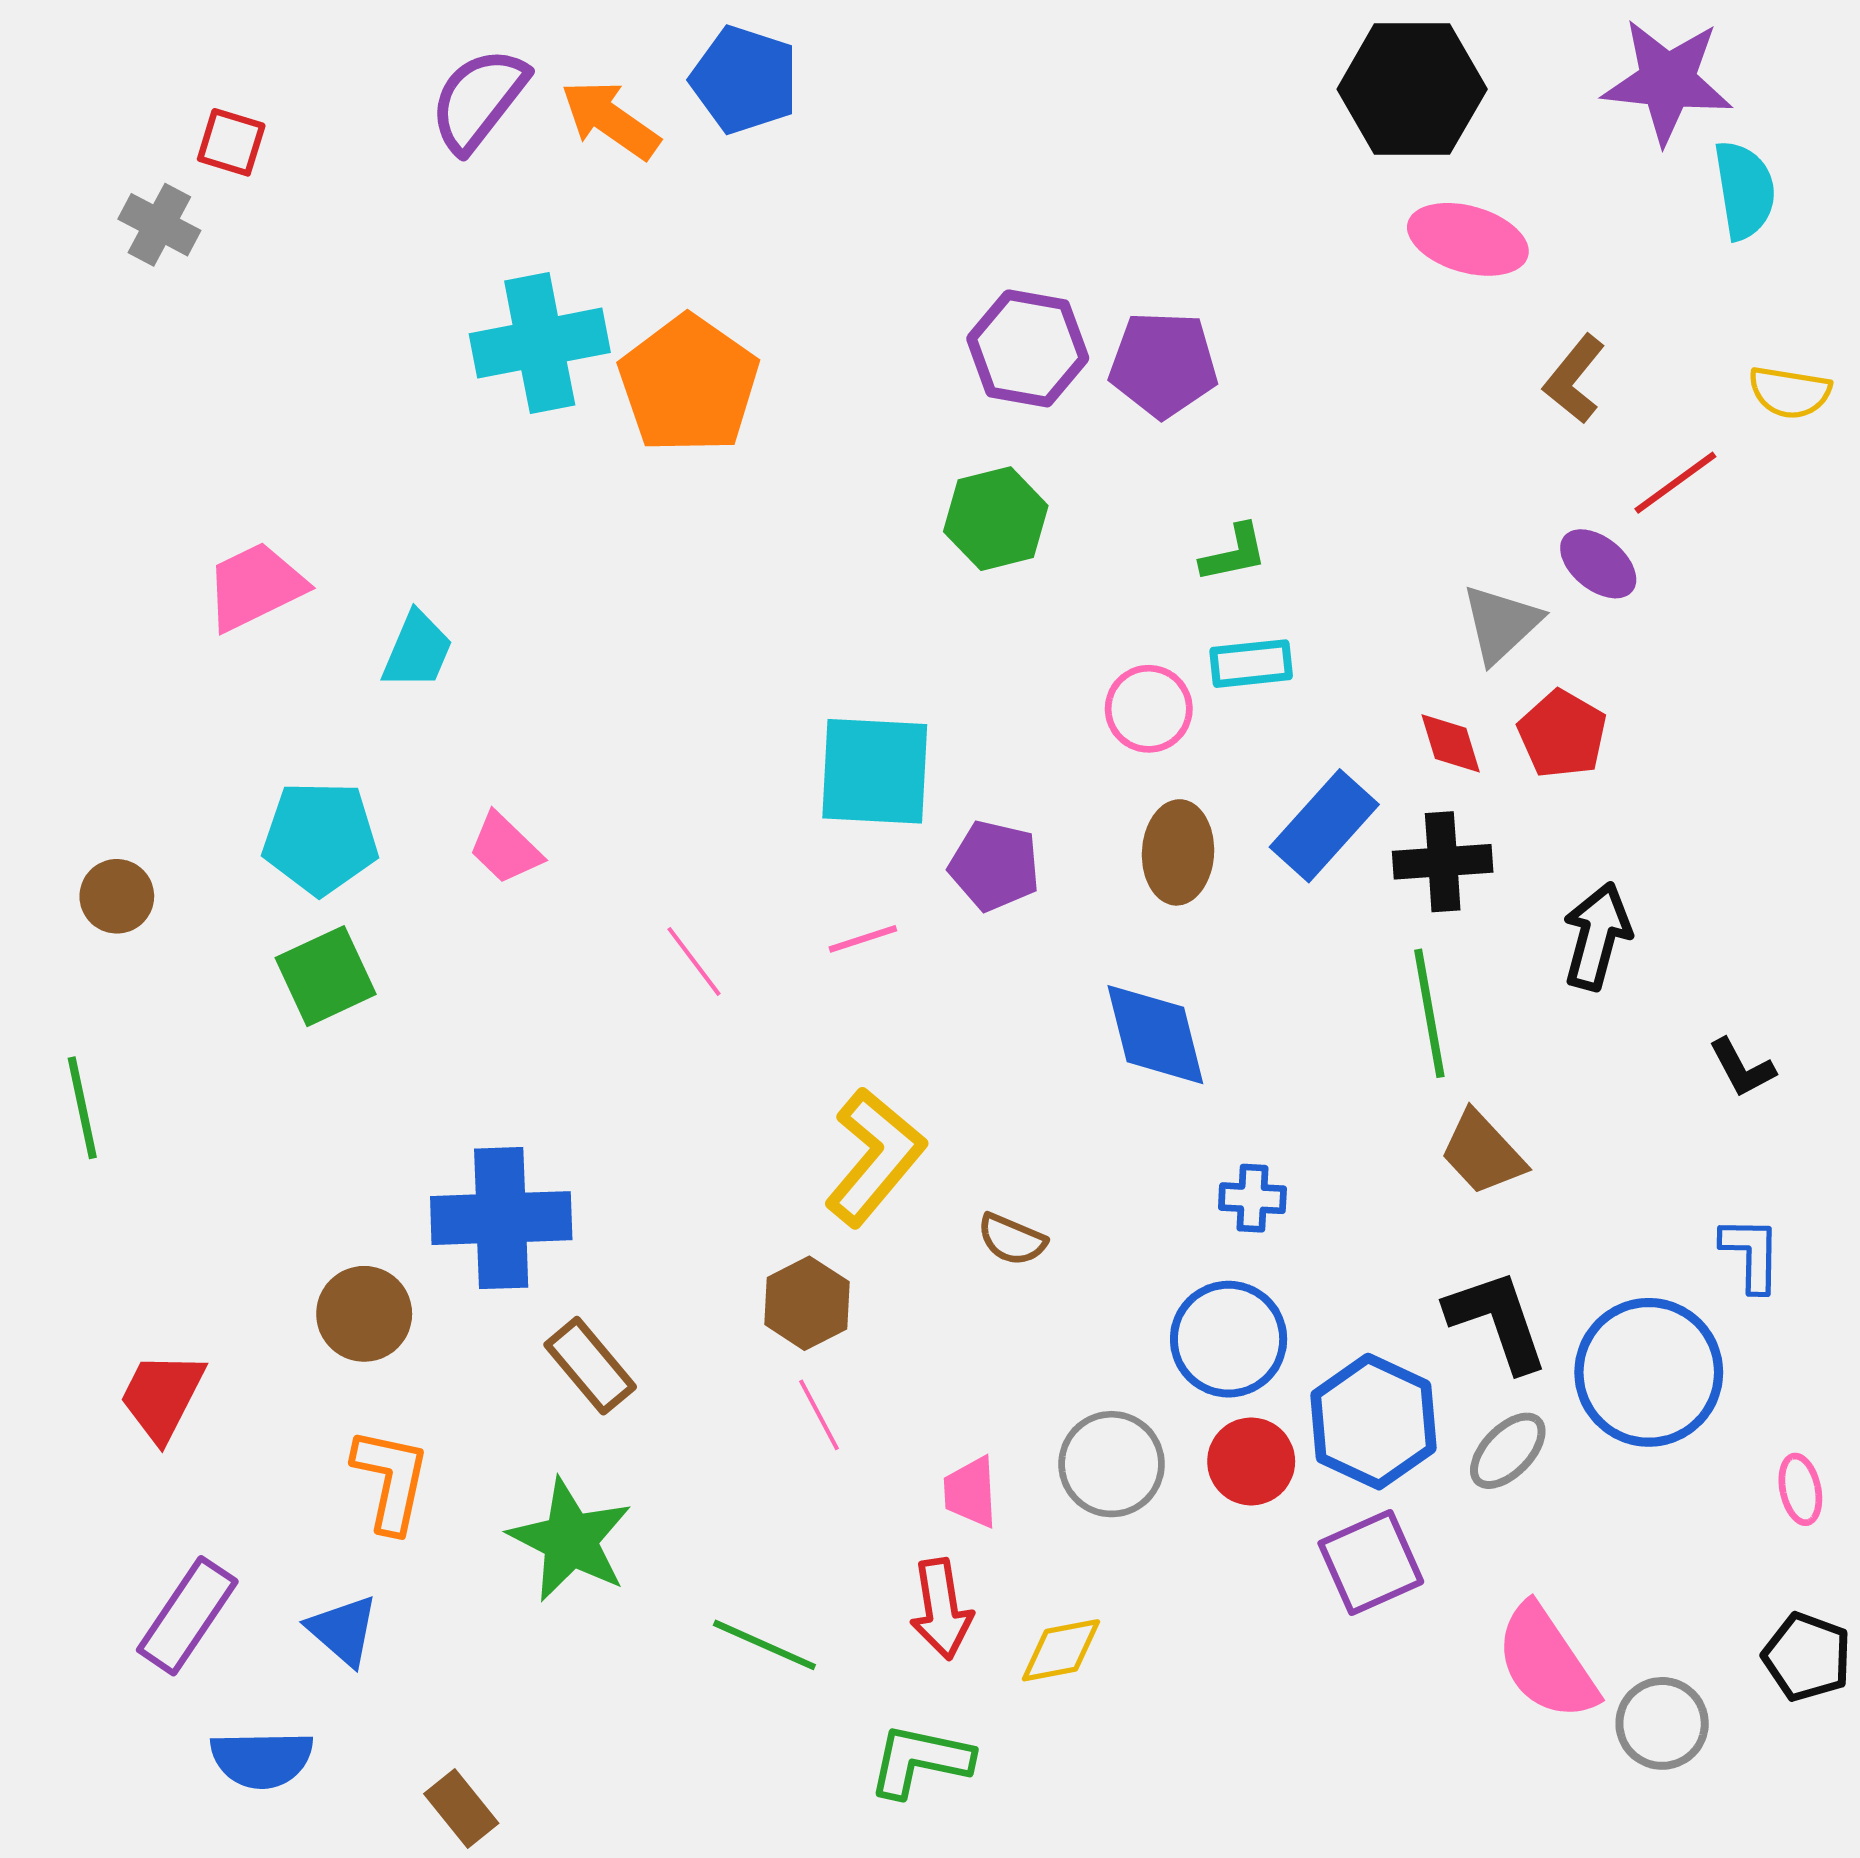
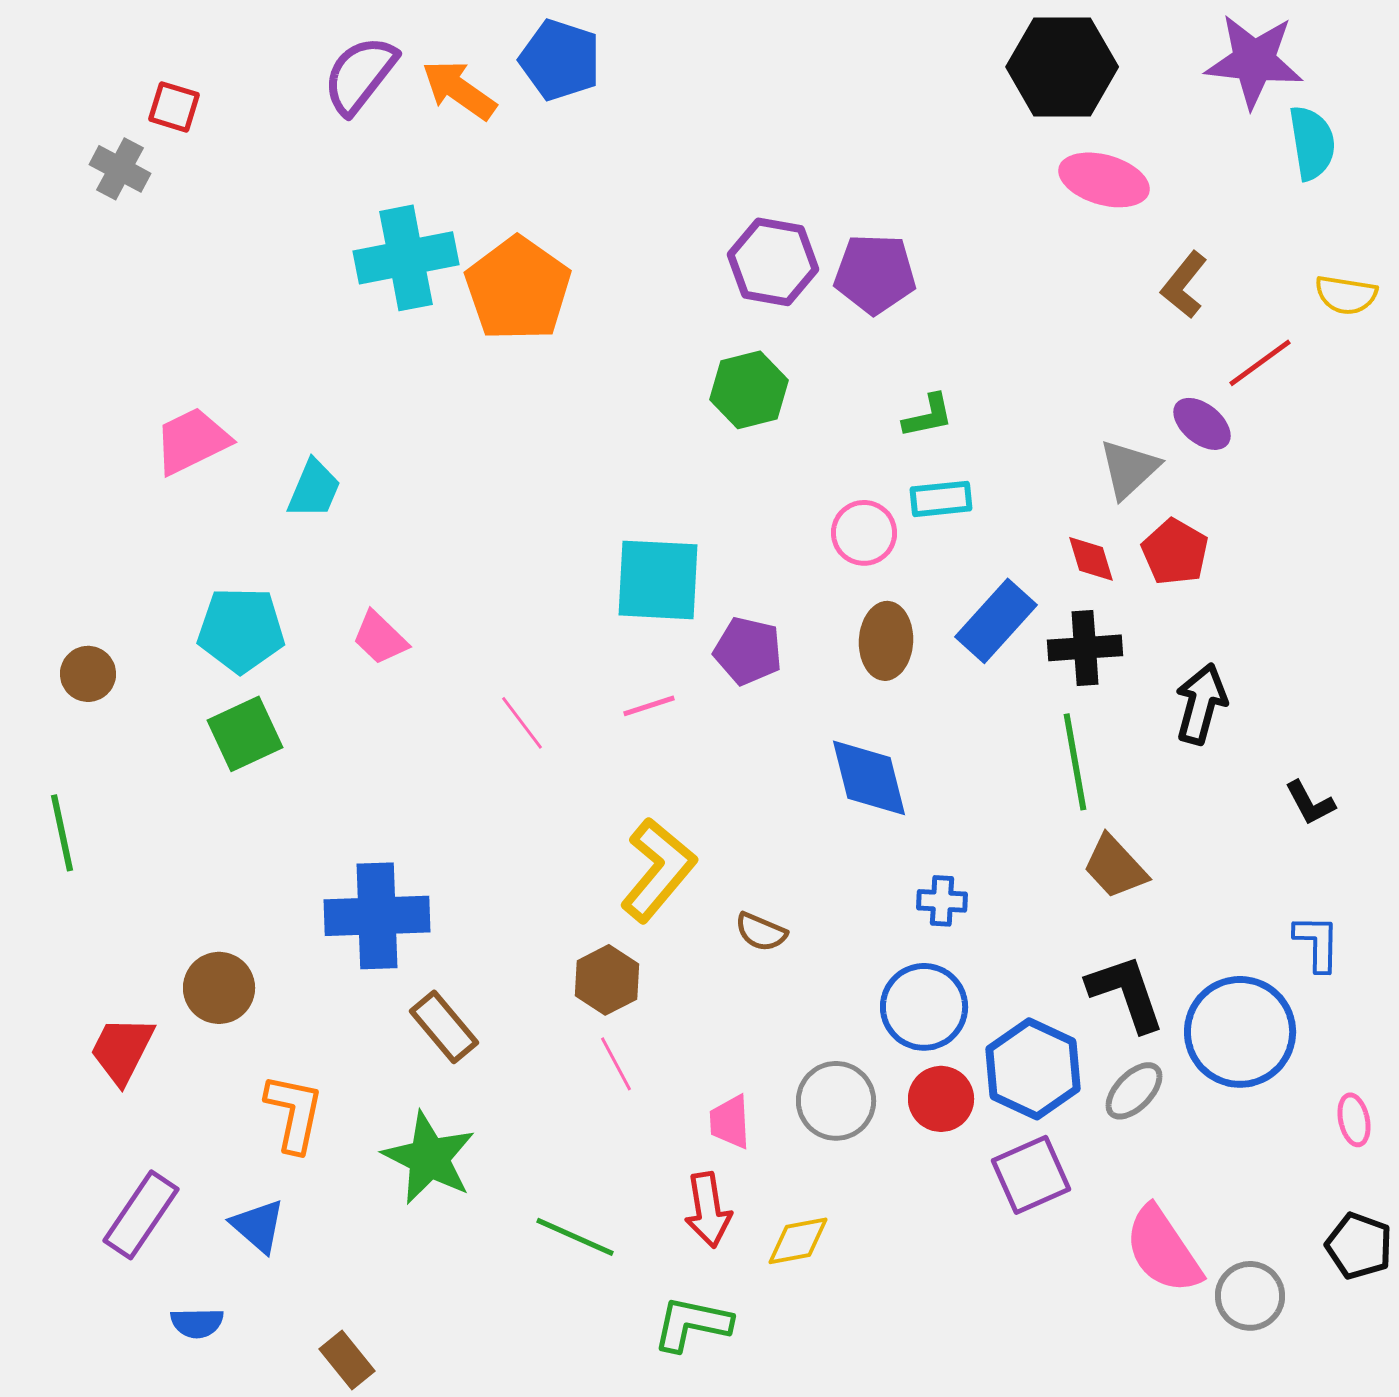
brown circle: (364, 1314) -> (219, 988), moved
blue semicircle: (262, 1759) -> (197, 1323), size x0.7

